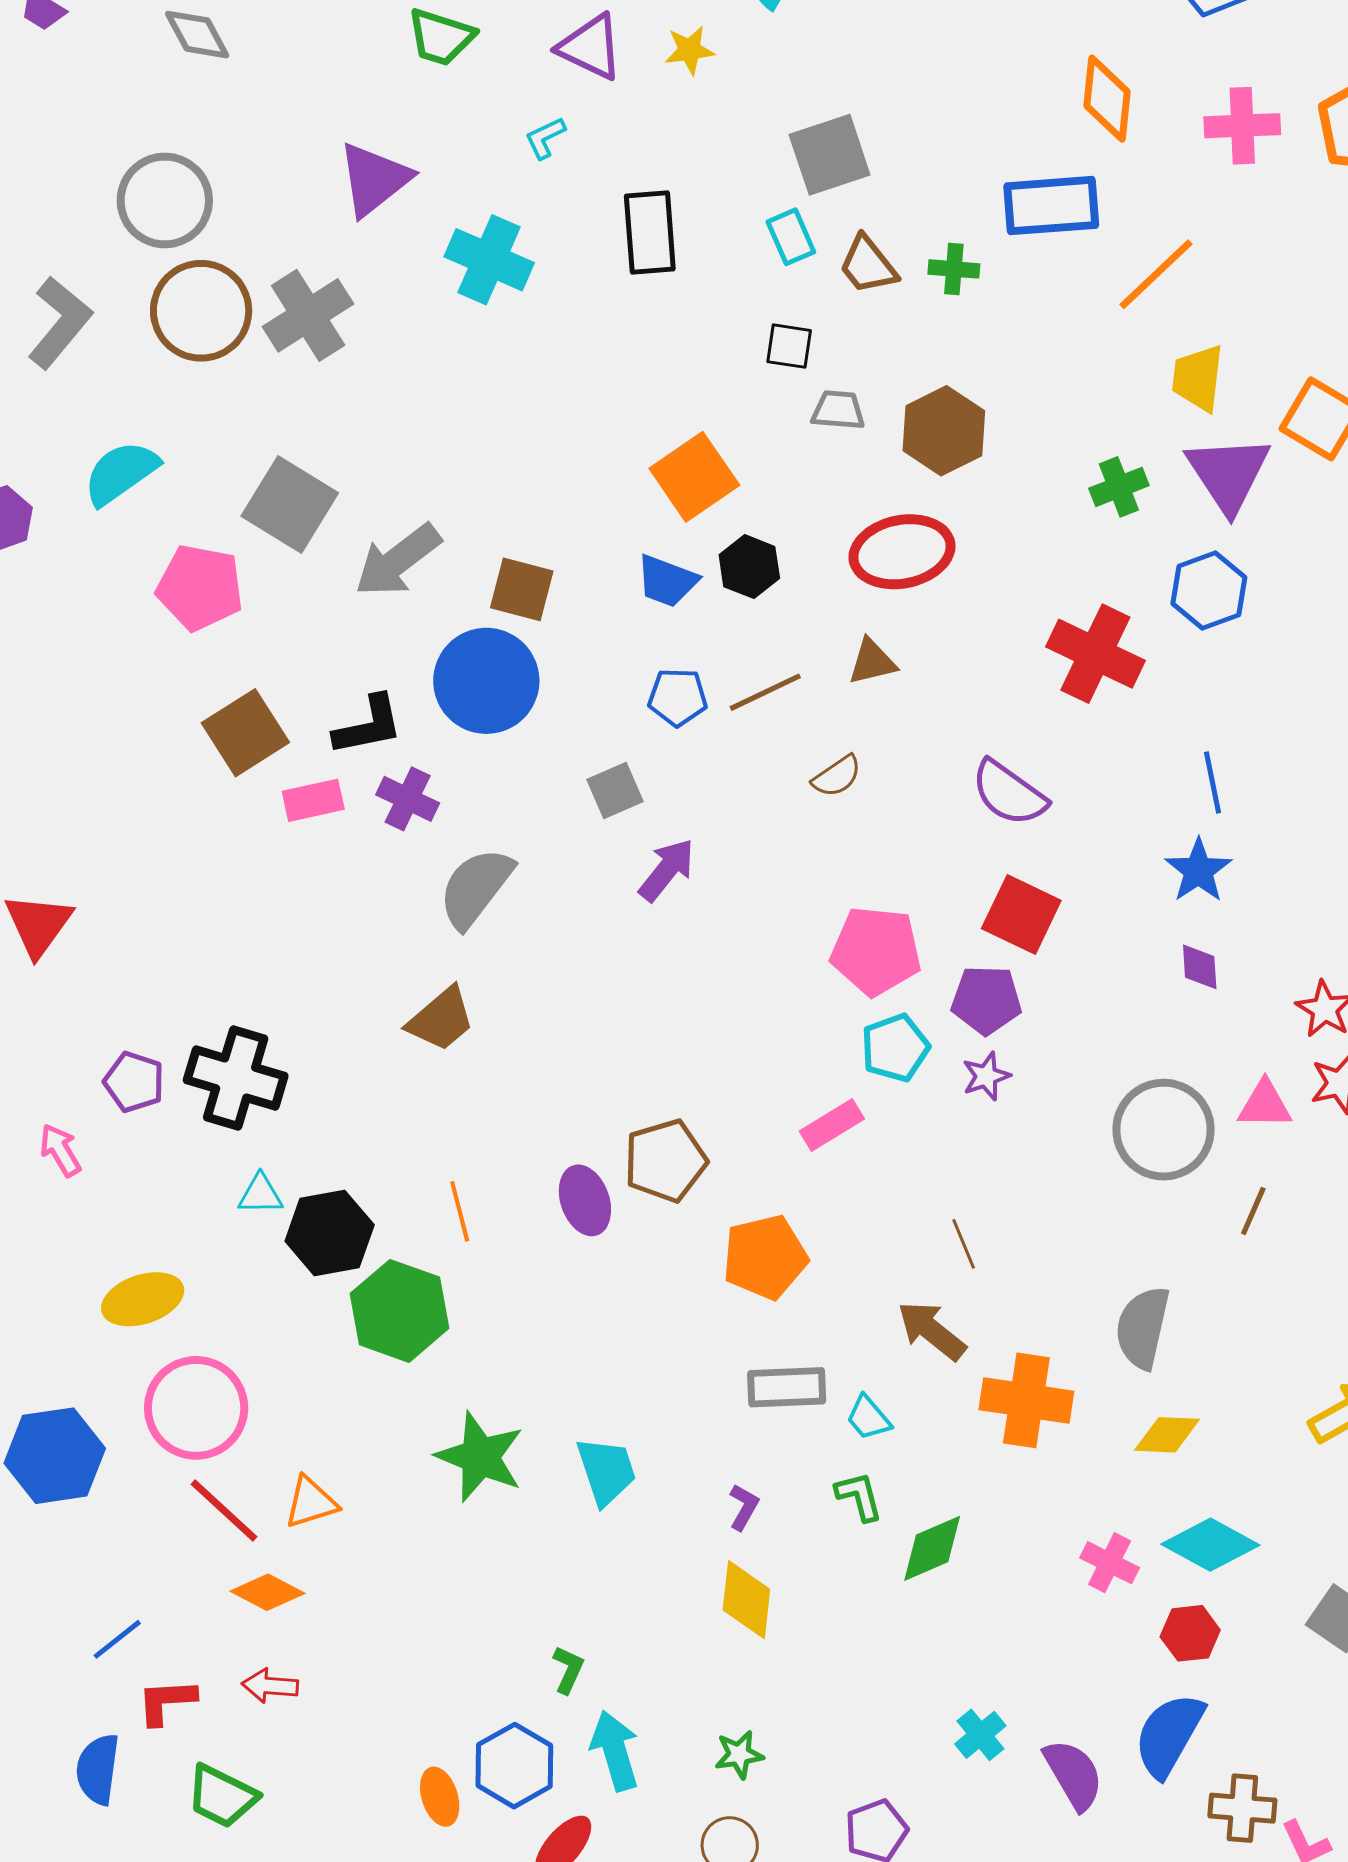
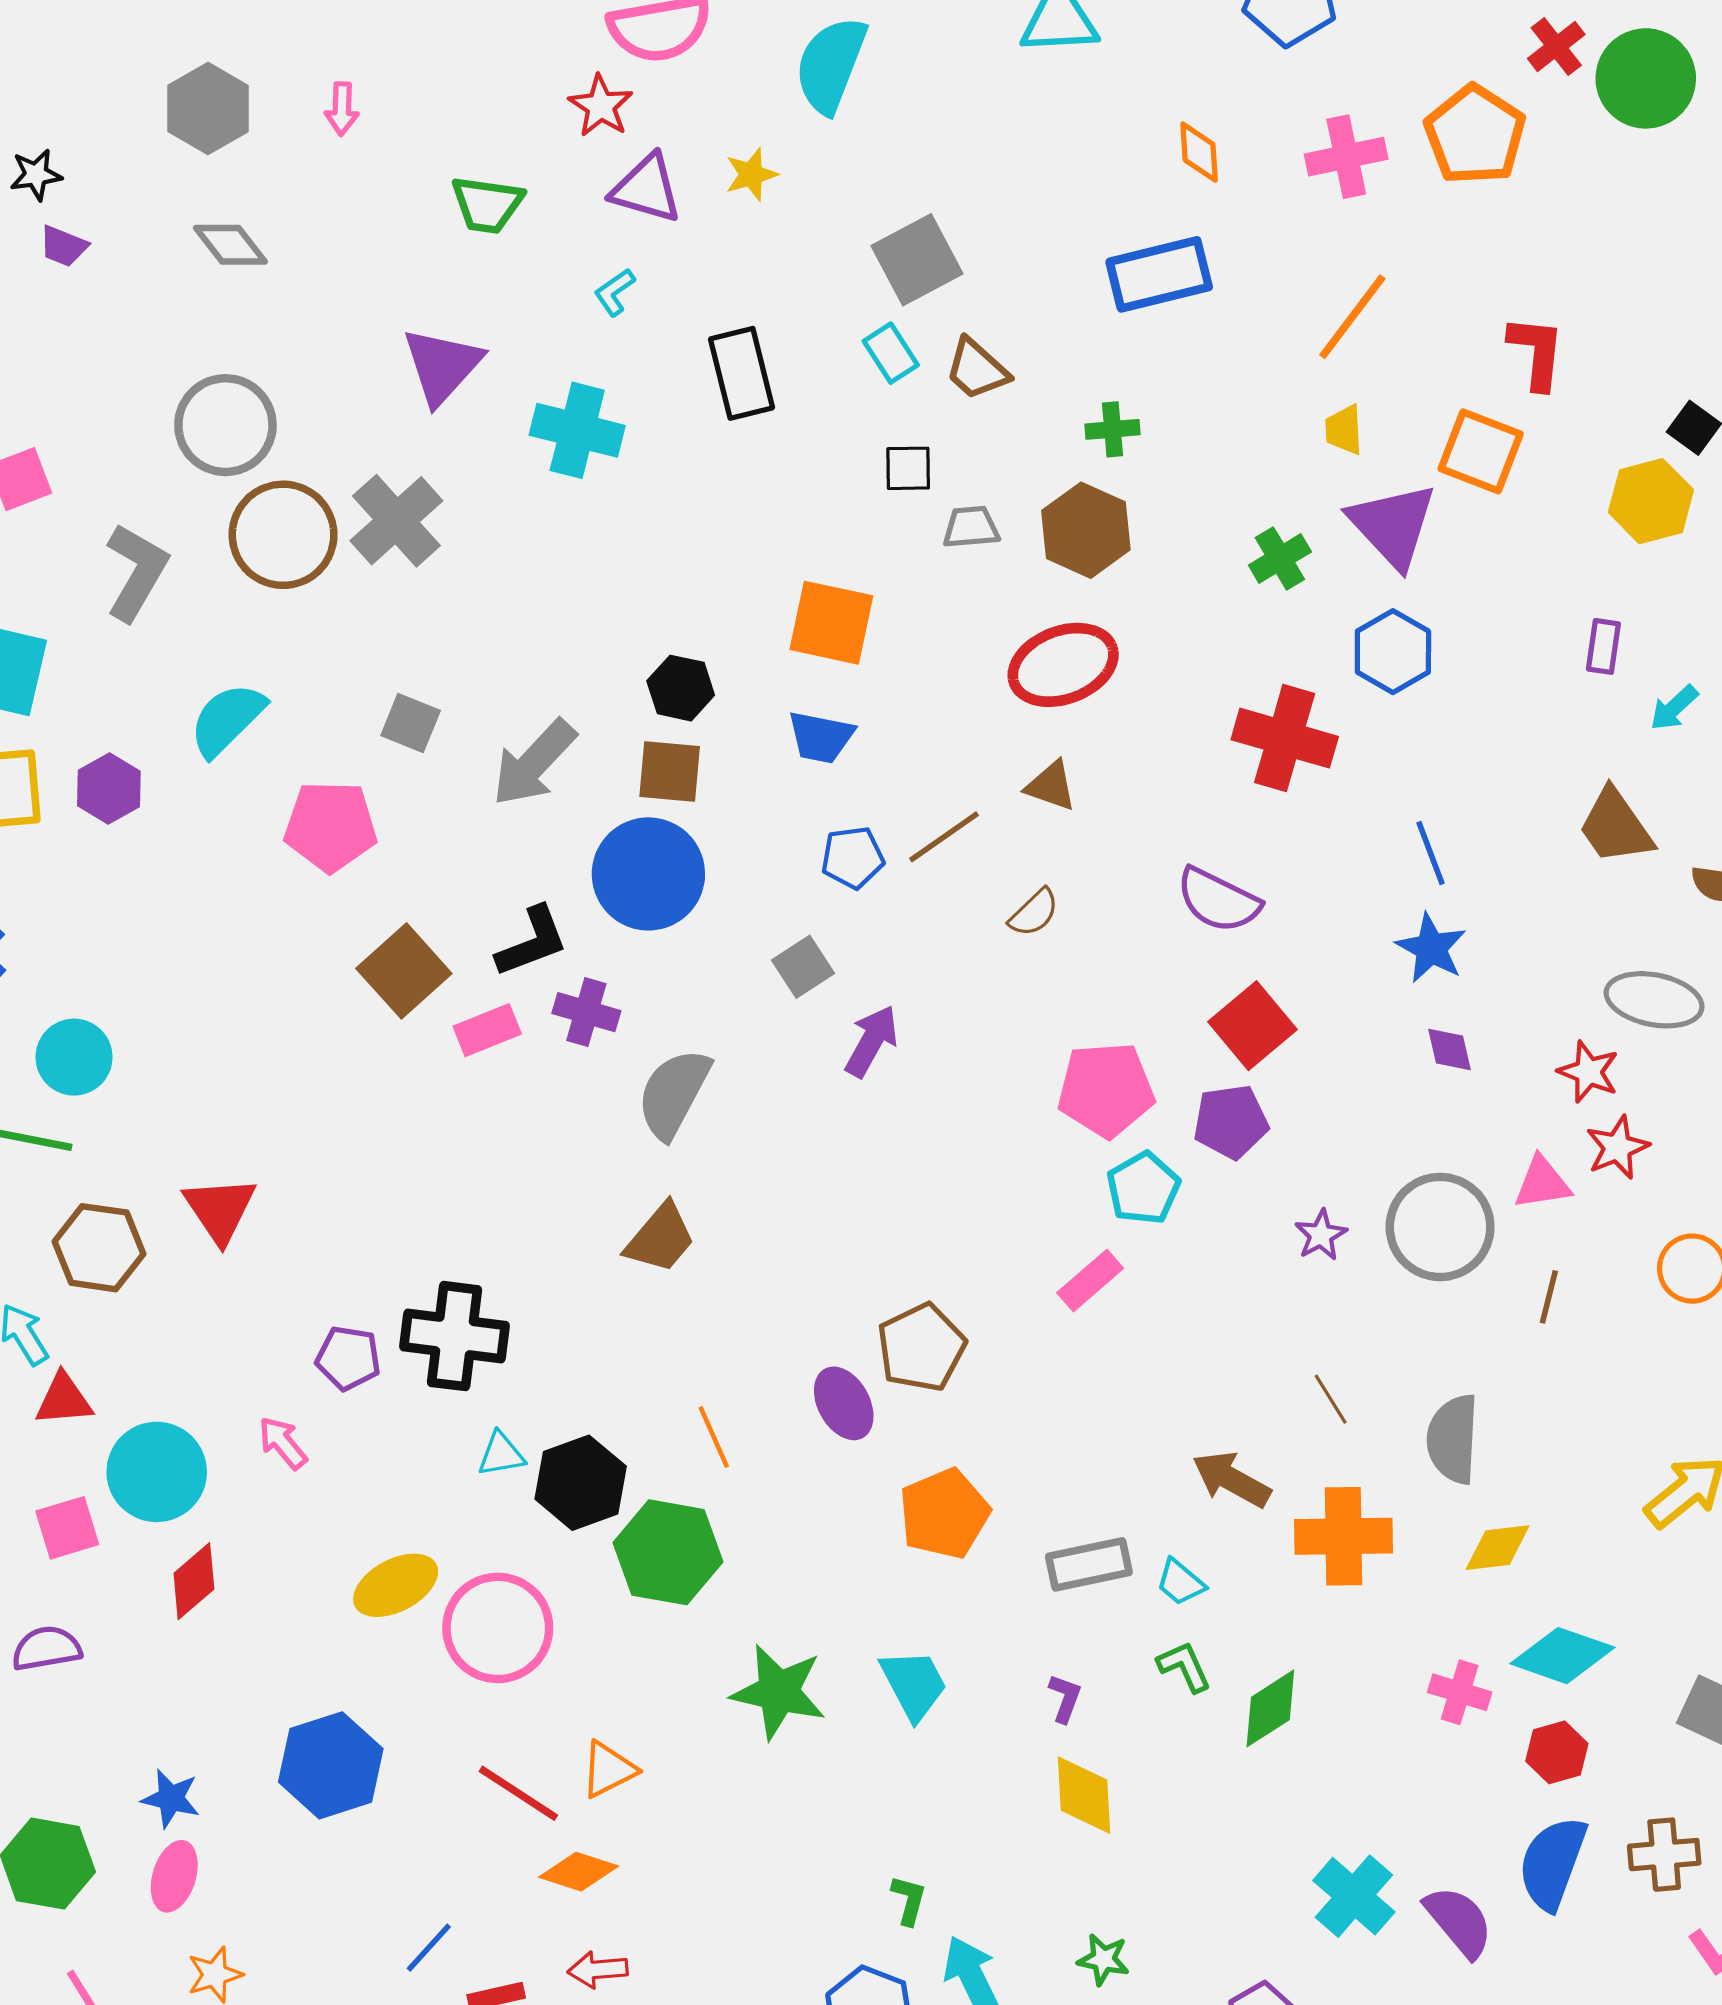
orange diamond: (1107, 99) -> (1199, 152), size x0.7
green cross: (954, 269) -> (1113, 429), moved
orange line: (1156, 274) -> (1352, 317), moved
yellow trapezoid: (1198, 378) -> (1344, 430), size x0.7
orange square: (694, 477) -> (831, 623), turned -34
gray square: (290, 504) -> (411, 723), size x0.6
black hexagon: (749, 567) -> (681, 688), moved
brown triangle: (872, 662) -> (1051, 786), turned 42
red square: (1021, 914) -> (1253, 1026), turned 34
purple star: (986, 1076) -> (1321, 1235), moved
brown line: (964, 1244) -> (1331, 1399), moved
orange pentagon: (765, 1257) -> (944, 1514), moved
pink circle: (196, 1408) -> (498, 1628), moved
cyan cross: (980, 1735) -> (1354, 1896), size x1.5
green star: (739, 1755) -> (1103, 1959), turned 30
brown cross: (1242, 1808) -> (1664, 1855), moved

